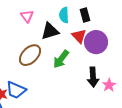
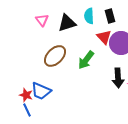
pink triangle: (27, 16) -> (42, 20), moved
black triangle: (50, 31) -> (67, 23), moved

